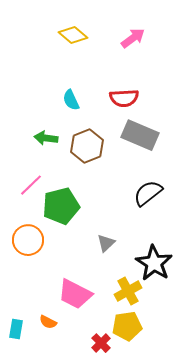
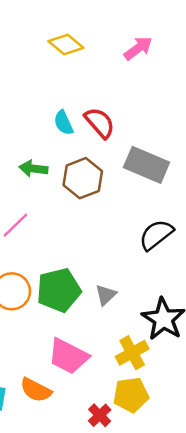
red semicircle: (124, 98) -> (100, 123), moved, turned -128
green pentagon: (61, 206) -> (59, 290), moved
orange semicircle: (48, 322) -> (36, 390), size x1.5

